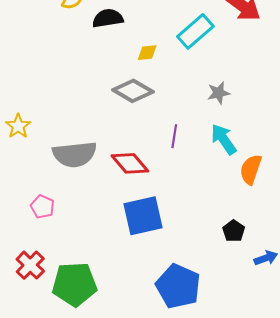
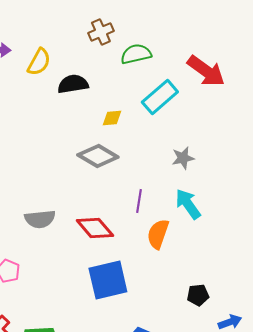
gray semicircle: (75, 154) -> (40, 219), size x0.7
orange semicircle: (251, 169) -> (158, 234), moved
black pentagon: (234, 231) -> (198, 295), turned 30

